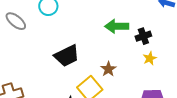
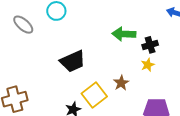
yellow star: (150, 58) -> (148, 65), moved
brown star: (108, 69) -> (121, 83), moved

